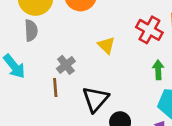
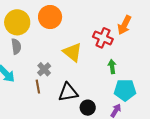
yellow triangle: (106, 45) -> (72, 52), size x1.5
black triangle: (95, 99) -> (68, 92), turned 45

